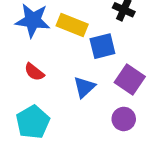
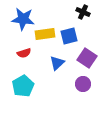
yellow rectangle: (72, 25) -> (45, 34), moved, turned -30
red semicircle: (34, 72) -> (24, 53), turned -56

